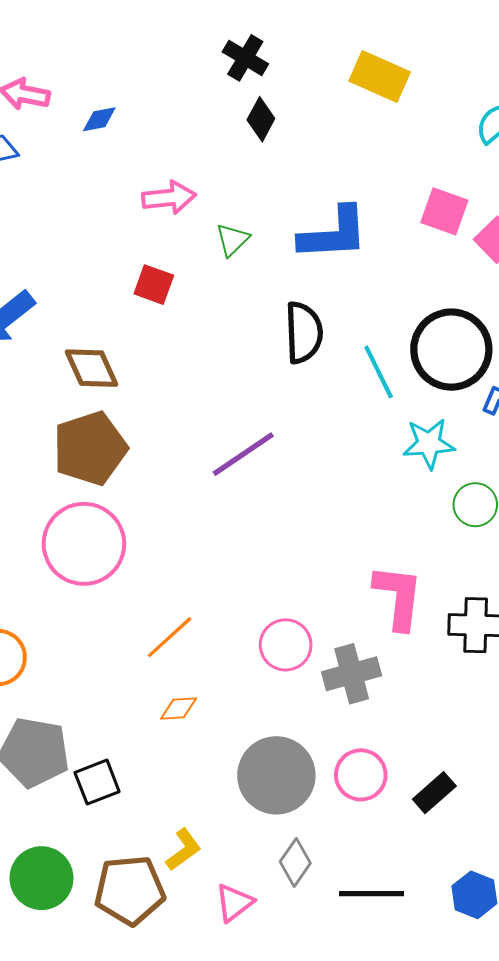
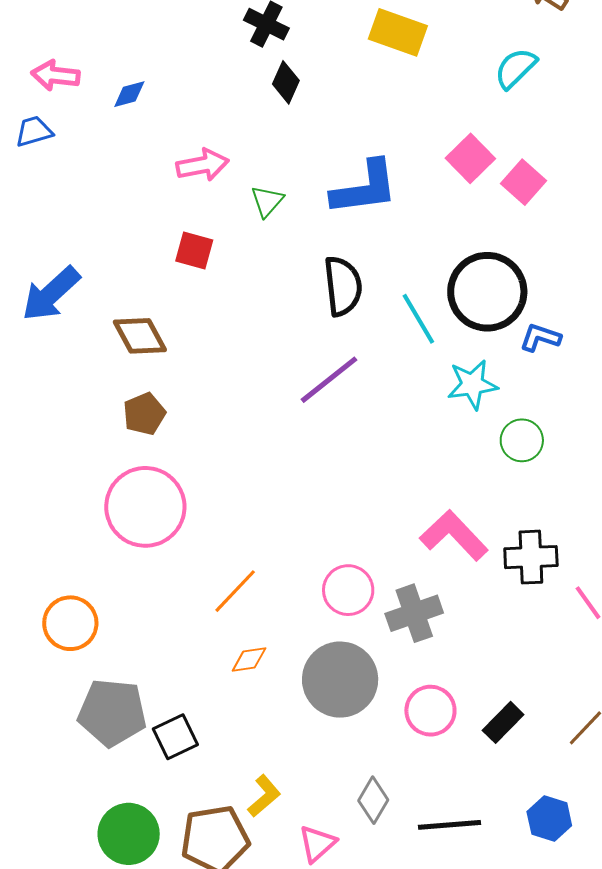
pink square: (444, 211) -> (470, 158), turned 30
brown pentagon: (90, 448) -> (144, 414), size x0.6
purple line: (243, 454) -> (329, 380), moved
pink L-shape: (398, 597) -> (454, 535), turned -46
gray circle: (276, 775) -> (340, 680), moved

